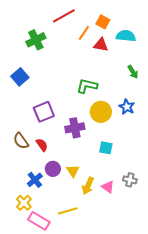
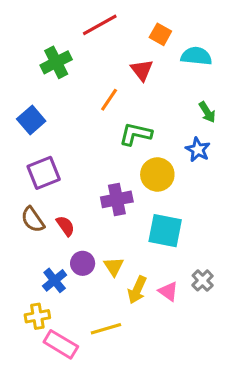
orange line: (84, 33) -> (109, 100), moved
red triangle: (101, 45) -> (142, 70), moved, turned 42
blue star: (127, 107) -> (198, 150), moved
purple square: (44, 112) -> (44, 173), moved
cyan square: (106, 148) -> (165, 231), size x1.6
gray cross: (130, 180) -> (203, 280), turned 32
yellow cross: (24, 203) -> (37, 316), turned 35

